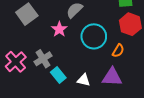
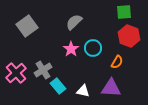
pink star: (59, 29) -> (71, 49), moved
cyan circle: (94, 36) -> (93, 48), size x0.7

